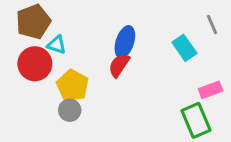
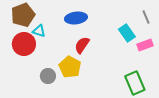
blue ellipse: (125, 42) -> (76, 18), moved, turned 65
yellow pentagon: (73, 86) -> (70, 67), moved
pink rectangle: (211, 90) -> (145, 45), moved

